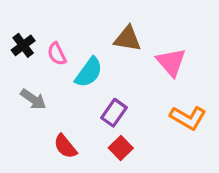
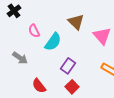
brown triangle: (127, 39) -> (76, 22), turned 36
black cross: (23, 45) -> (14, 11), moved

